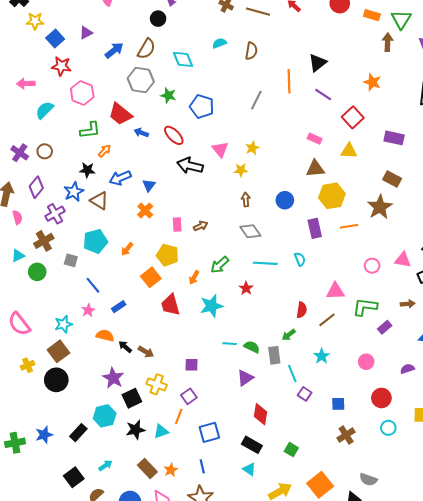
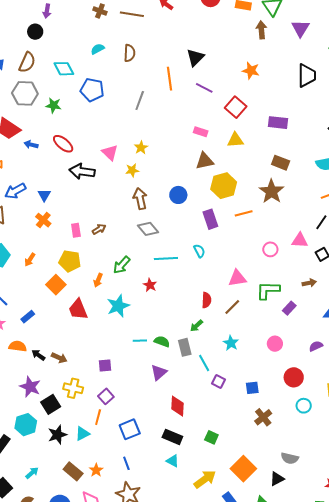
blue pentagon: (202, 106) -> (92, 90), moved
brown arrow: (246, 200) -> (140, 199), size x1.5

